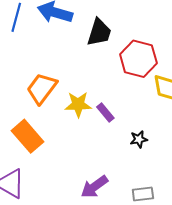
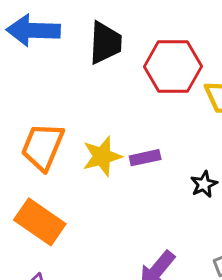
purple rectangle: (105, 112) -> (145, 158), turned -48

